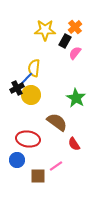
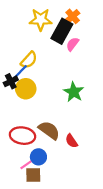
black rectangle: (65, 41) -> (62, 31), size x1.6
yellow semicircle: (34, 68) -> (29, 60), turned -144
brown semicircle: (57, 122) -> (49, 130), moved
blue circle: (17, 160) -> (38, 157), moved
pink line: (56, 166) -> (27, 164), moved

